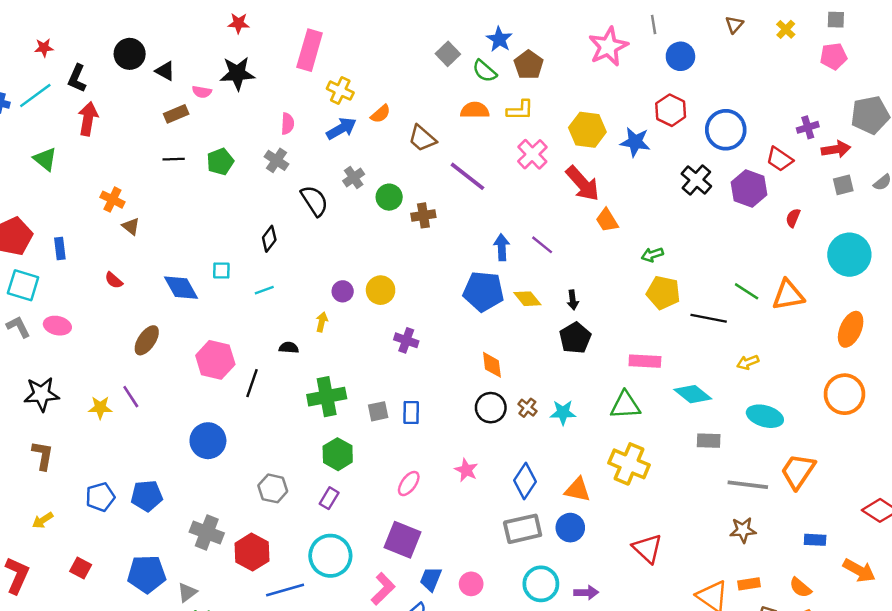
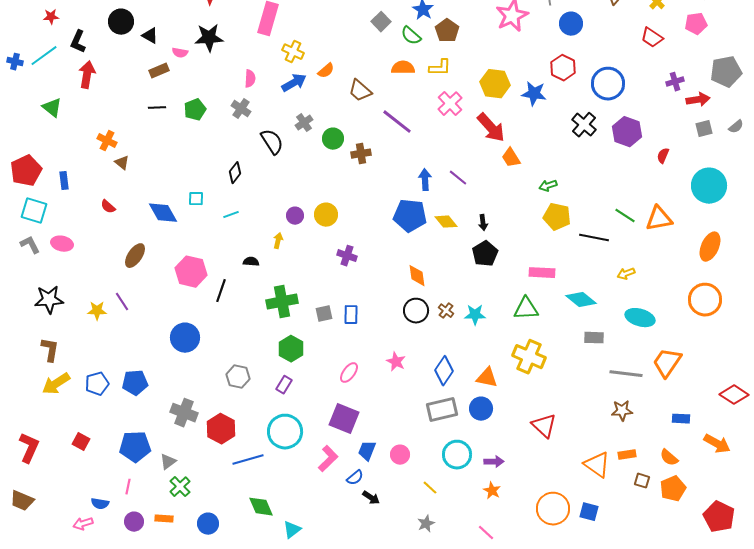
red trapezoid: (780, 159) -> (652, 38), moved
yellow arrow: (43, 520) -> (56, 384), moved, size x1.6

